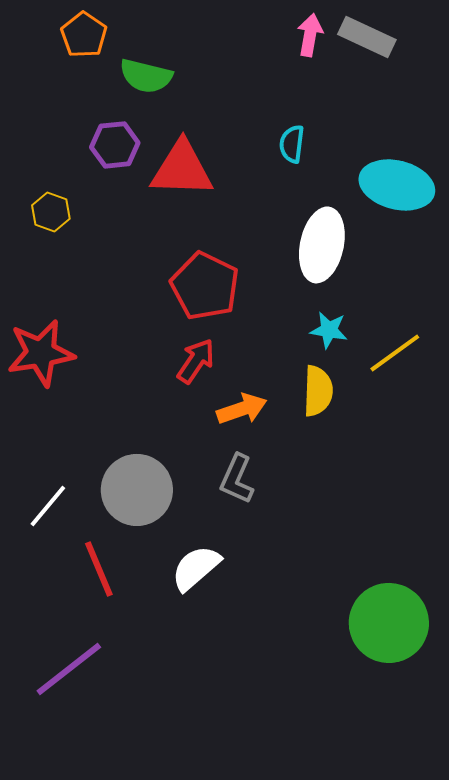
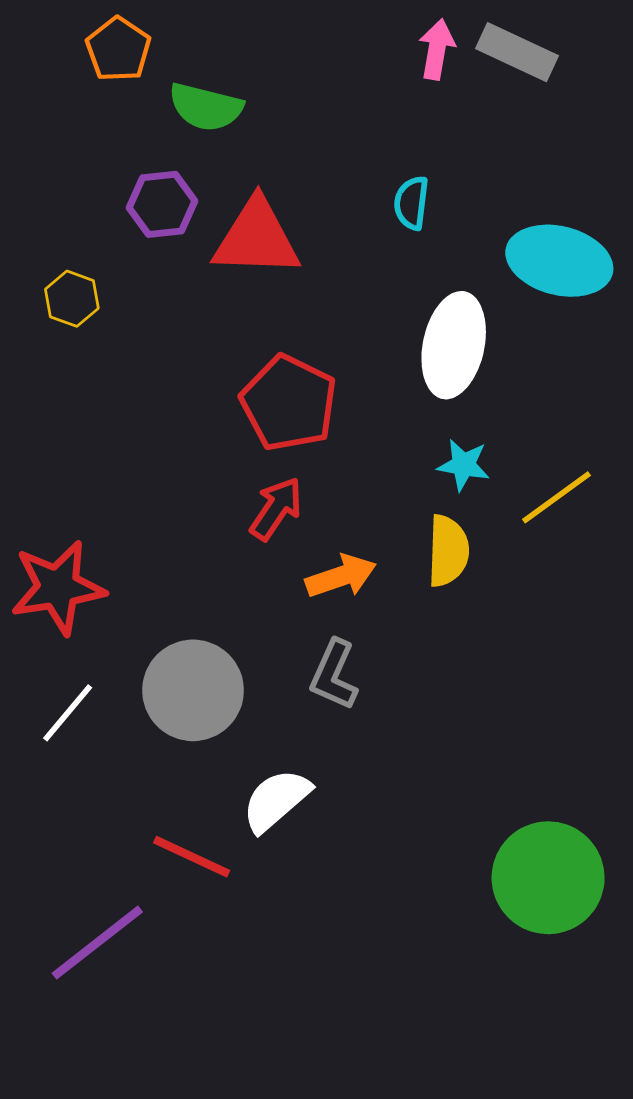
red star: (41, 353) -> (58, 588), moved
red line: (99, 569) -> (192, 857), moved, turned -42

